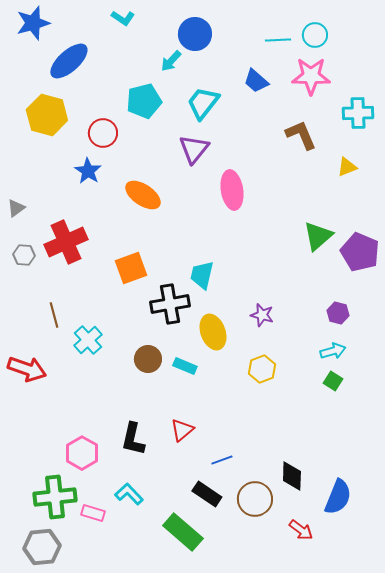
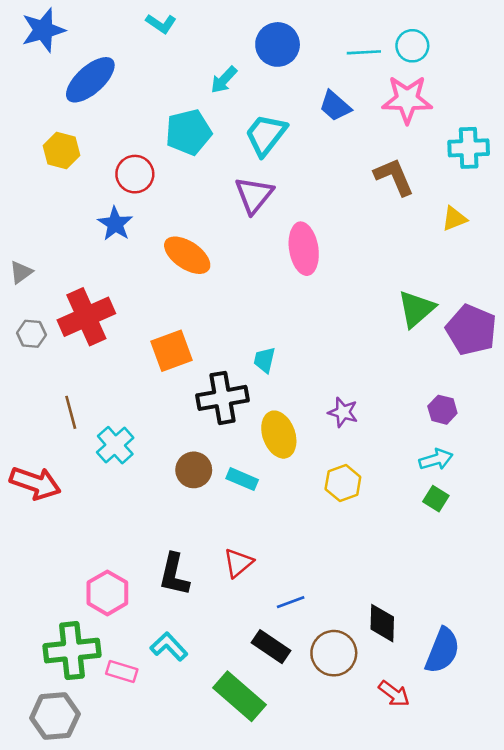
blue circle: (195, 34) -> (278, 44), moved
yellow hexagon: (47, 115) -> (62, 151), size x0.7
cyan trapezoid: (202, 275) -> (264, 360), size x0.7

